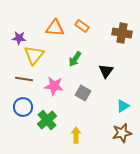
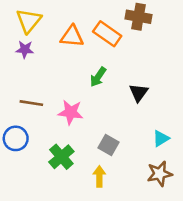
orange rectangle: (82, 26) -> (107, 34), size x1.5
brown cross: (122, 33) -> (139, 17), moved
yellow triangle: (34, 55) -> (29, 21), moved
gray square: (83, 93) -> (109, 145), moved
blue circle: (23, 107) -> (16, 138), moved

